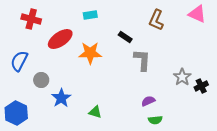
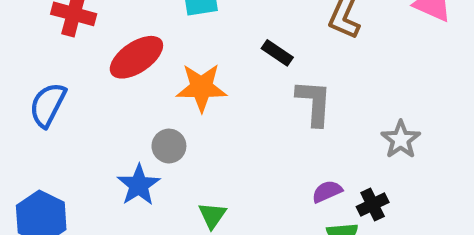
gray circle: (41, 80) -> (169, 146), moved
black cross: (201, 86) -> (373, 205), moved
green triangle: (95, 112) -> (212, 215), turned 48

